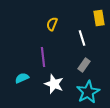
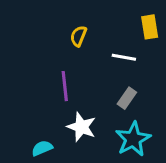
white line: (82, 38) -> (124, 57), turned -63
cyan semicircle: (22, 78) -> (42, 148), moved

